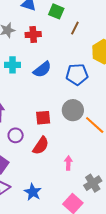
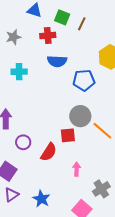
brown line: (75, 28) -> (82, 24), moved
red cross: (33, 35) -> (48, 35), moved
blue semicircle: (42, 69) -> (57, 61), moved, turned 42
red square: (43, 118) -> (68, 135), moved

